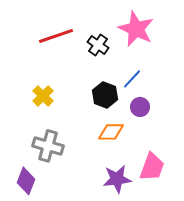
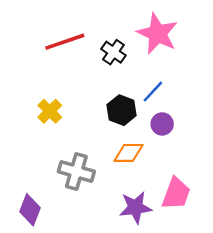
gray cross: (48, 146) -> (76, 171), moved

